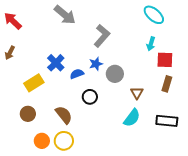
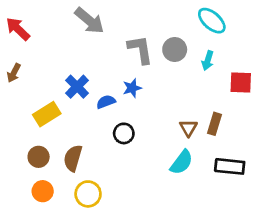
gray L-shape: (102, 36) -> (140, 50), turned -50
red square: (165, 60) -> (241, 83), moved
gray circle: (115, 74) -> (175, 50), moved
brown rectangle: (167, 84) -> (215, 124), moved
brown semicircle: (64, 115) -> (73, 158), moved, turned -126
orange circle: (42, 141) -> (43, 191), moved

